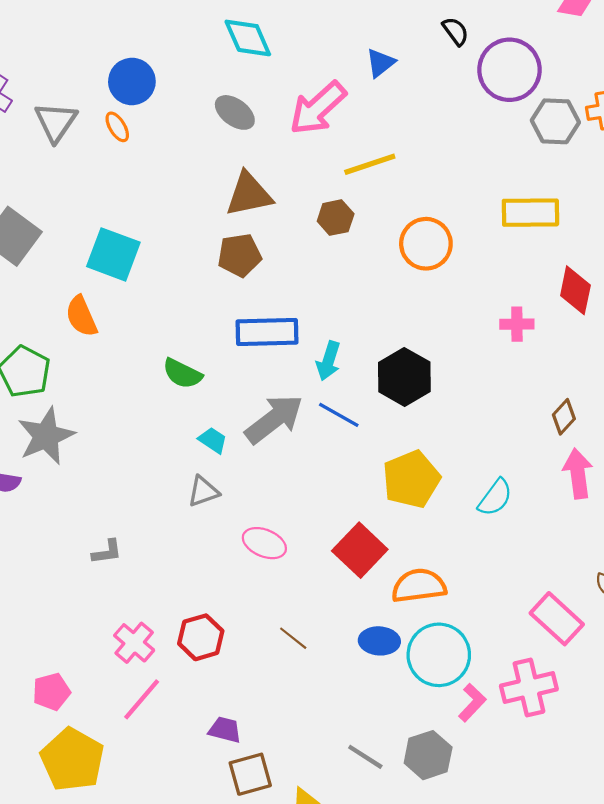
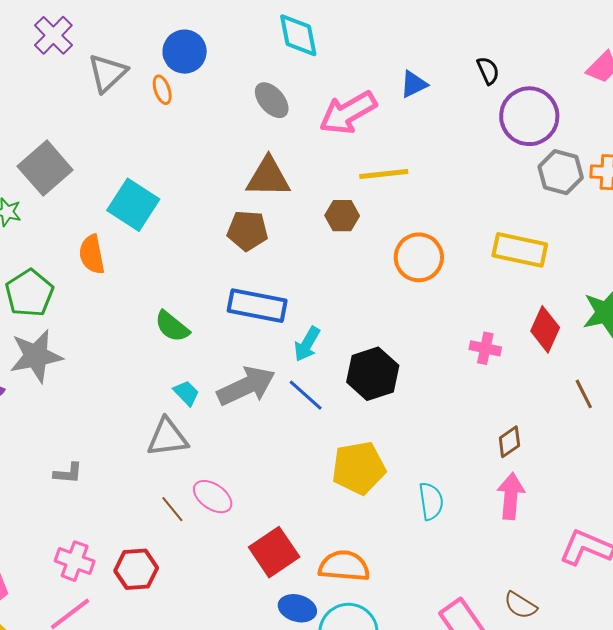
gray triangle: (203, 491) -> (167, 438), size x1.4
cyan semicircle: (495, 498) -> (431, 501), turned -57
red square: (360, 550) -> (274, 552), moved
brown line: (293, 638) -> (172, 509), moved
pink cross: (134, 643) -> (75, 561), turned -33

